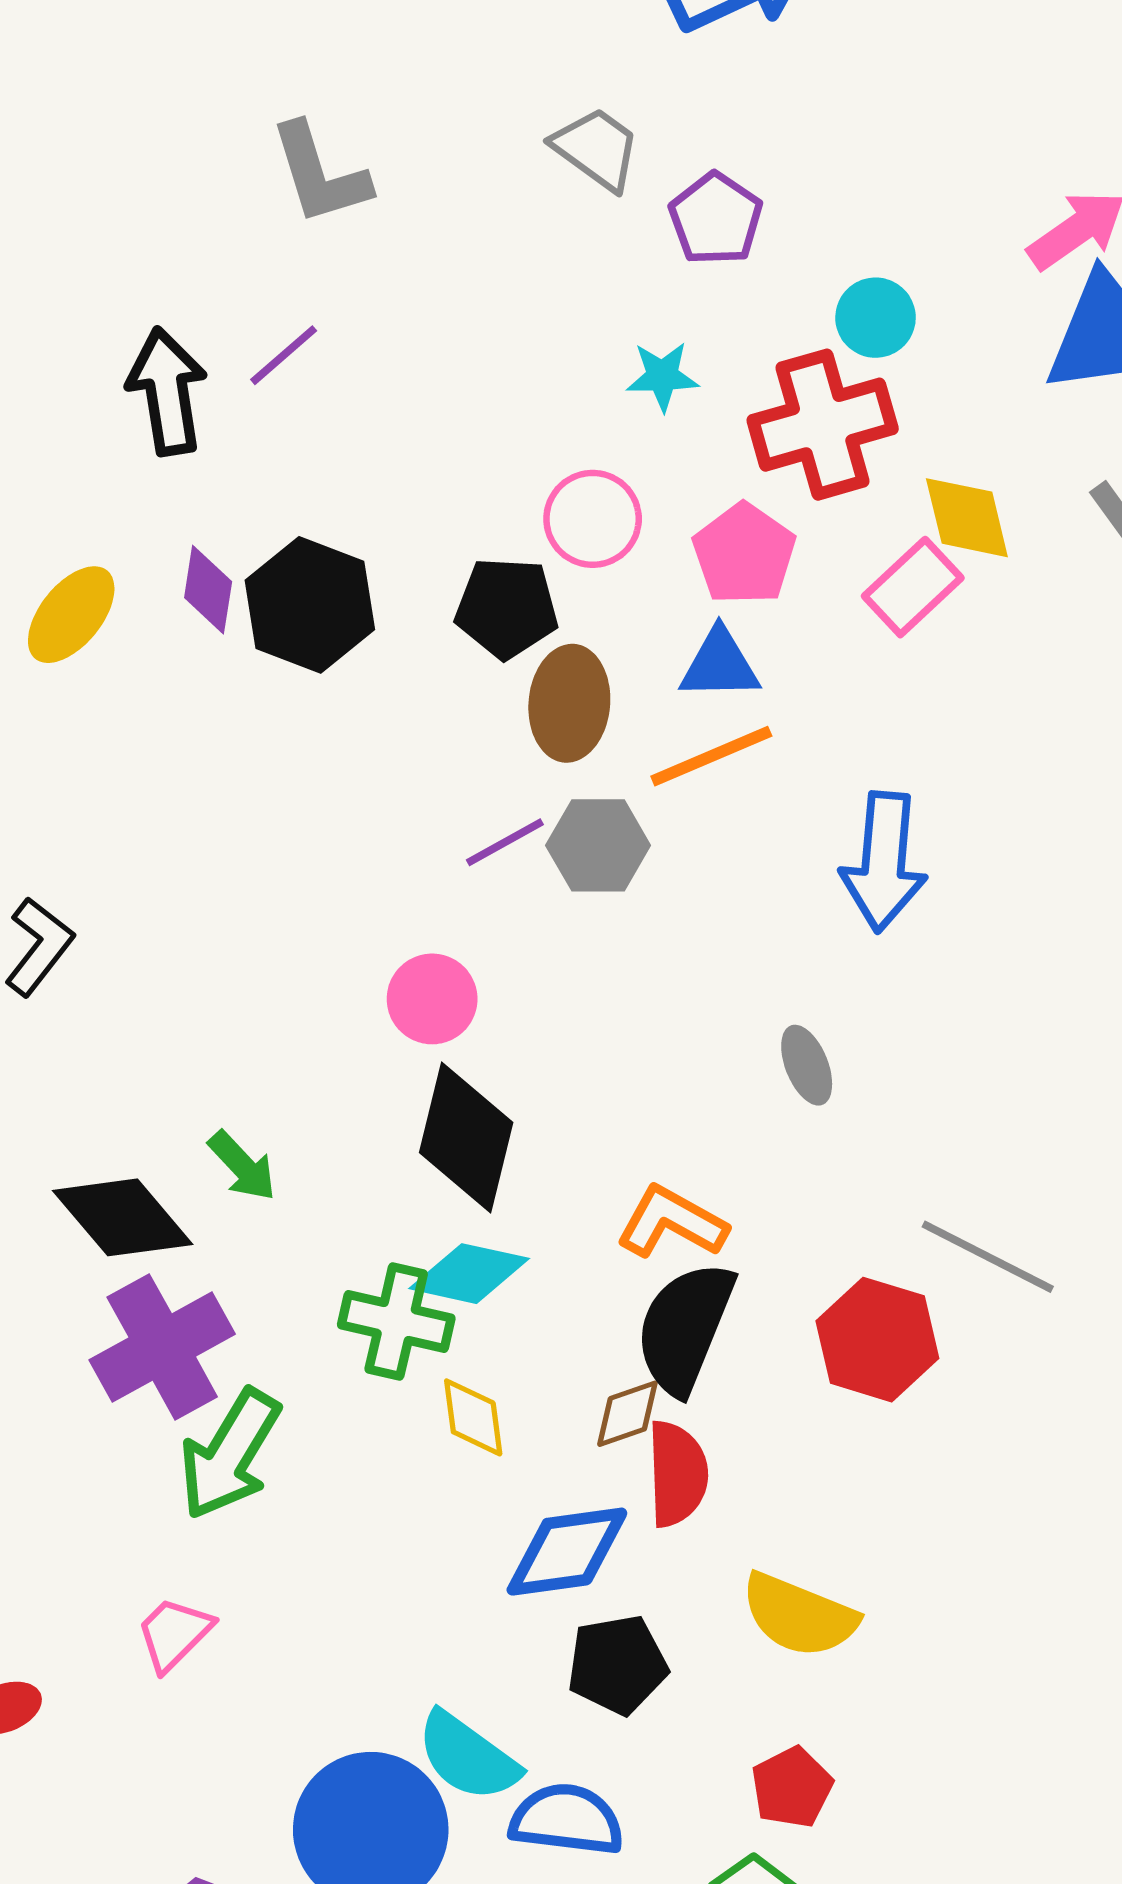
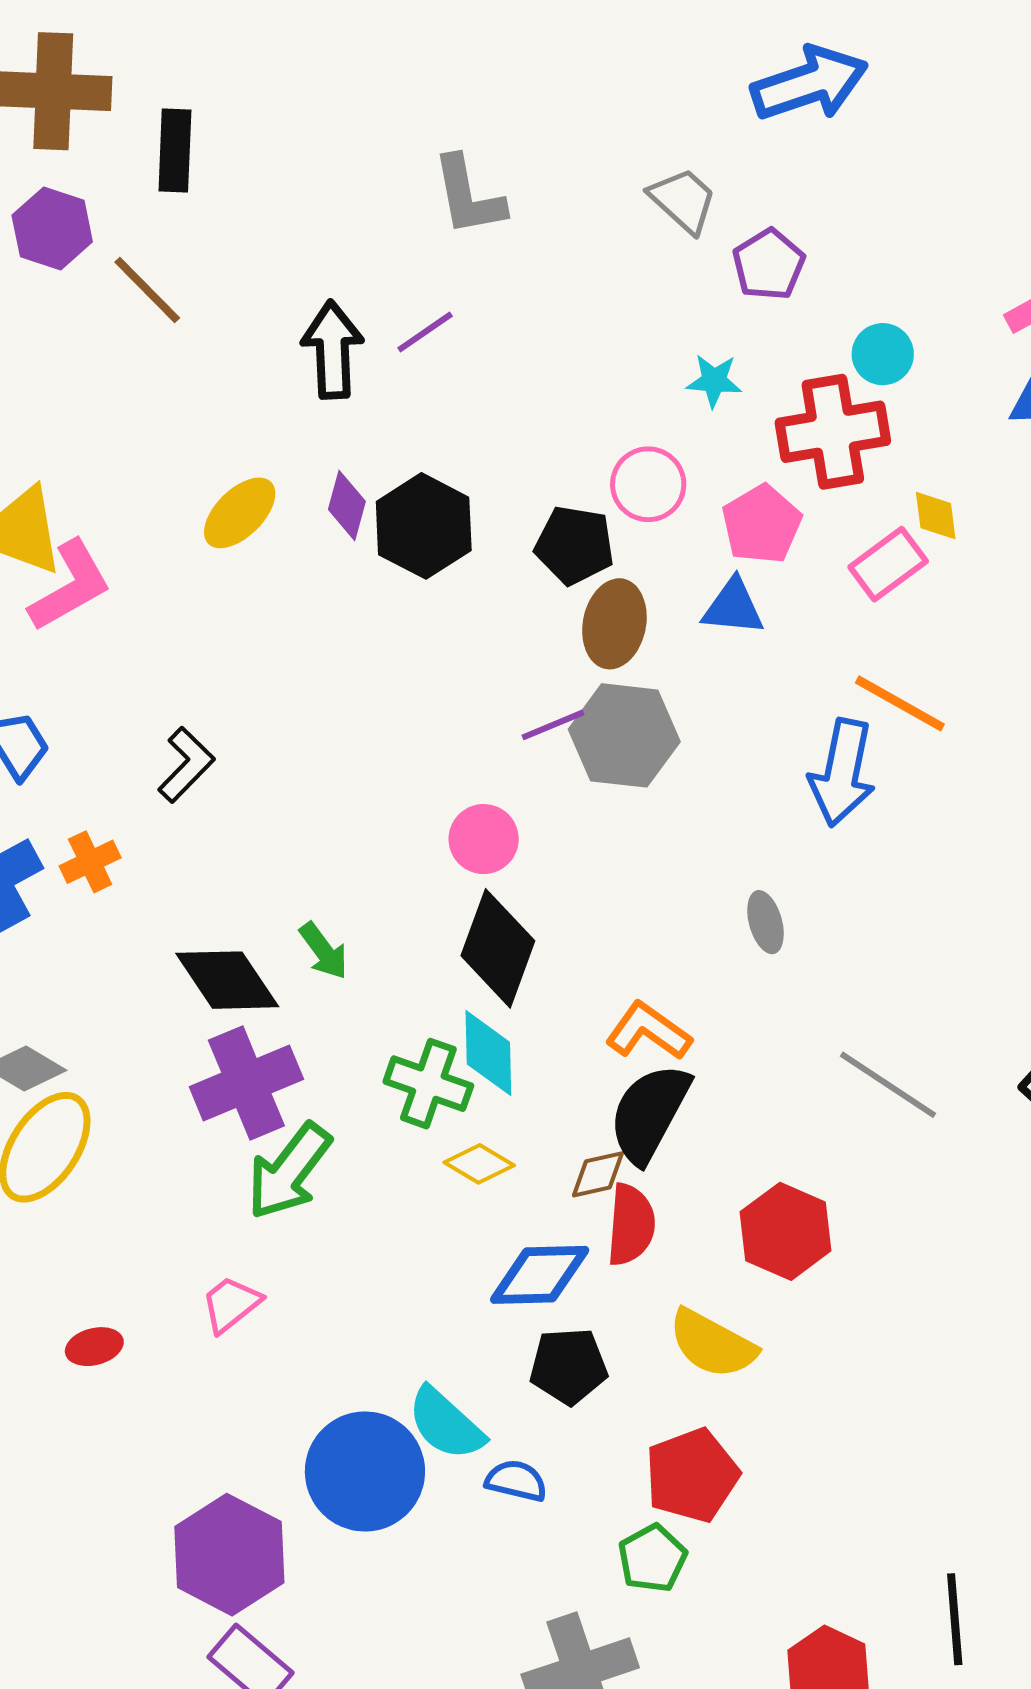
yellow diamond: (967, 518) -> (936, 516), size x0.7
orange line: (711, 756) -> (900, 703), moved, turned 46
gray hexagon: (598, 845) -> (624, 735), size x1.4
cyan diamond: (469, 1274) -> (488, 1053), turned 70
red hexagon: (877, 1340) -> (786, 1231), moved
yellow diamond: (473, 1417) -> (479, 1164), turned -58
red pentagon: (792, 1787) -> (692, 1475), size x1.5
blue semicircle: (567, 1820) -> (516, 1481), size x0.7

